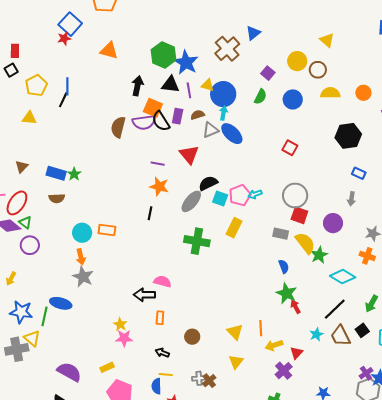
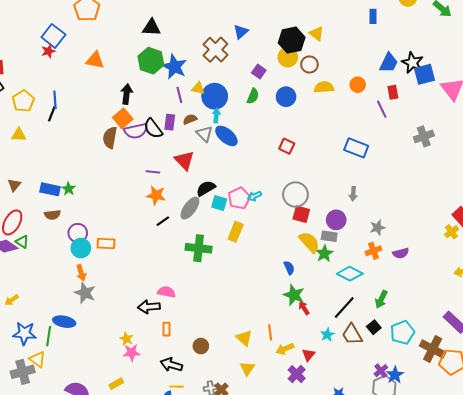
black triangle: (170, 85) -> (151, 28), moved
orange square: (153, 108) -> (123, 118), moved, turned 30
gray triangle: (211, 130) -> (204, 134), turned -48
black hexagon: (348, 136) -> (292, 40), moved
blue rectangle: (359, 173) -> (356, 148), moved, size x1.6
black line: (150, 213) -> (163, 221), moved, turned 48
gray rectangle: (281, 234) -> (329, 236), moved
purple circle: (30, 245) -> (78, 233), moved
orange cross: (367, 256) -> (374, 251), turned -35
yellow arrow: (11, 279) -> (12, 300), turned 32
black arrow: (162, 353) -> (171, 365), size x1.5

